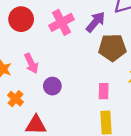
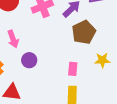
brown pentagon: (112, 48) -> (84, 32), turned -30

